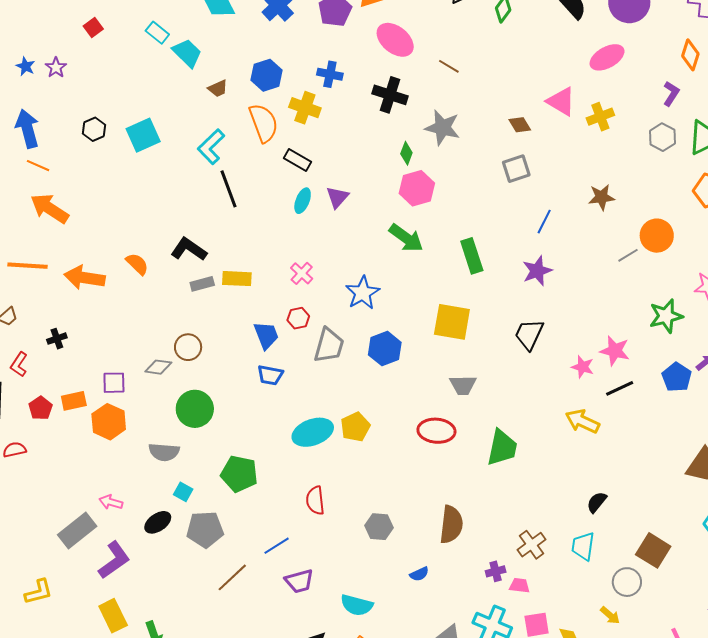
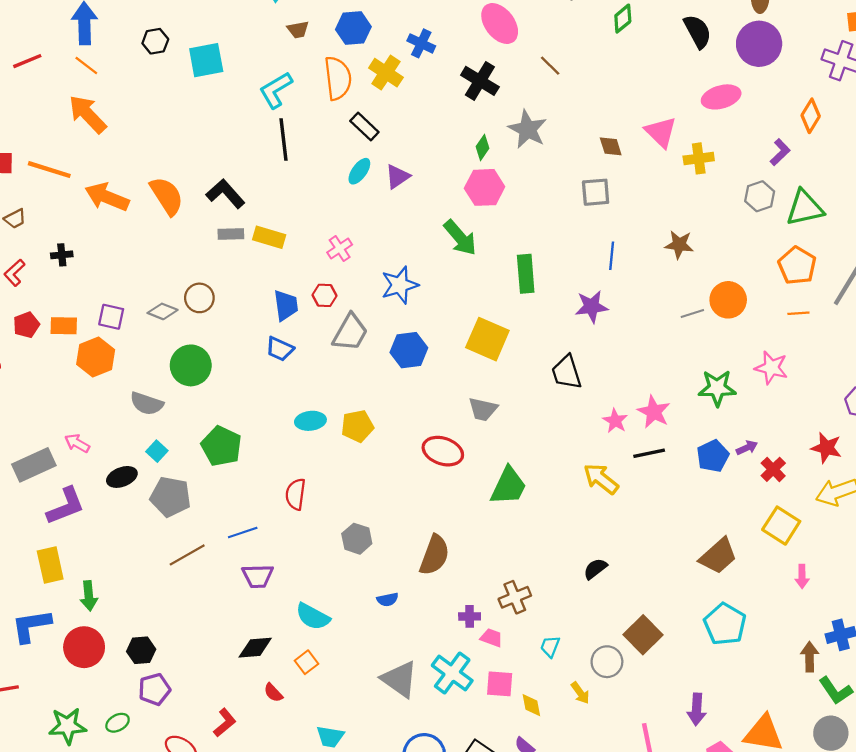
blue line: (544, 222) -> (612, 256), turned -35
orange semicircle: (137, 264) -> (167, 196), size x1.5
black trapezoid: (529, 334) -> (567, 372), turned -56
cyan ellipse: (313, 432) -> (310, 421), size x0.7
cyan trapezoid: (583, 546) -> (550, 646), moved, size x0.7

